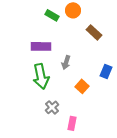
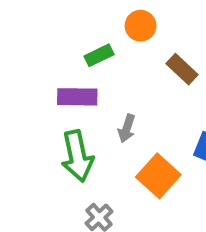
green rectangle: (52, 15) -> (99, 55), moved, turned -56
orange square: (82, 86) -> (158, 176), size x1.5

